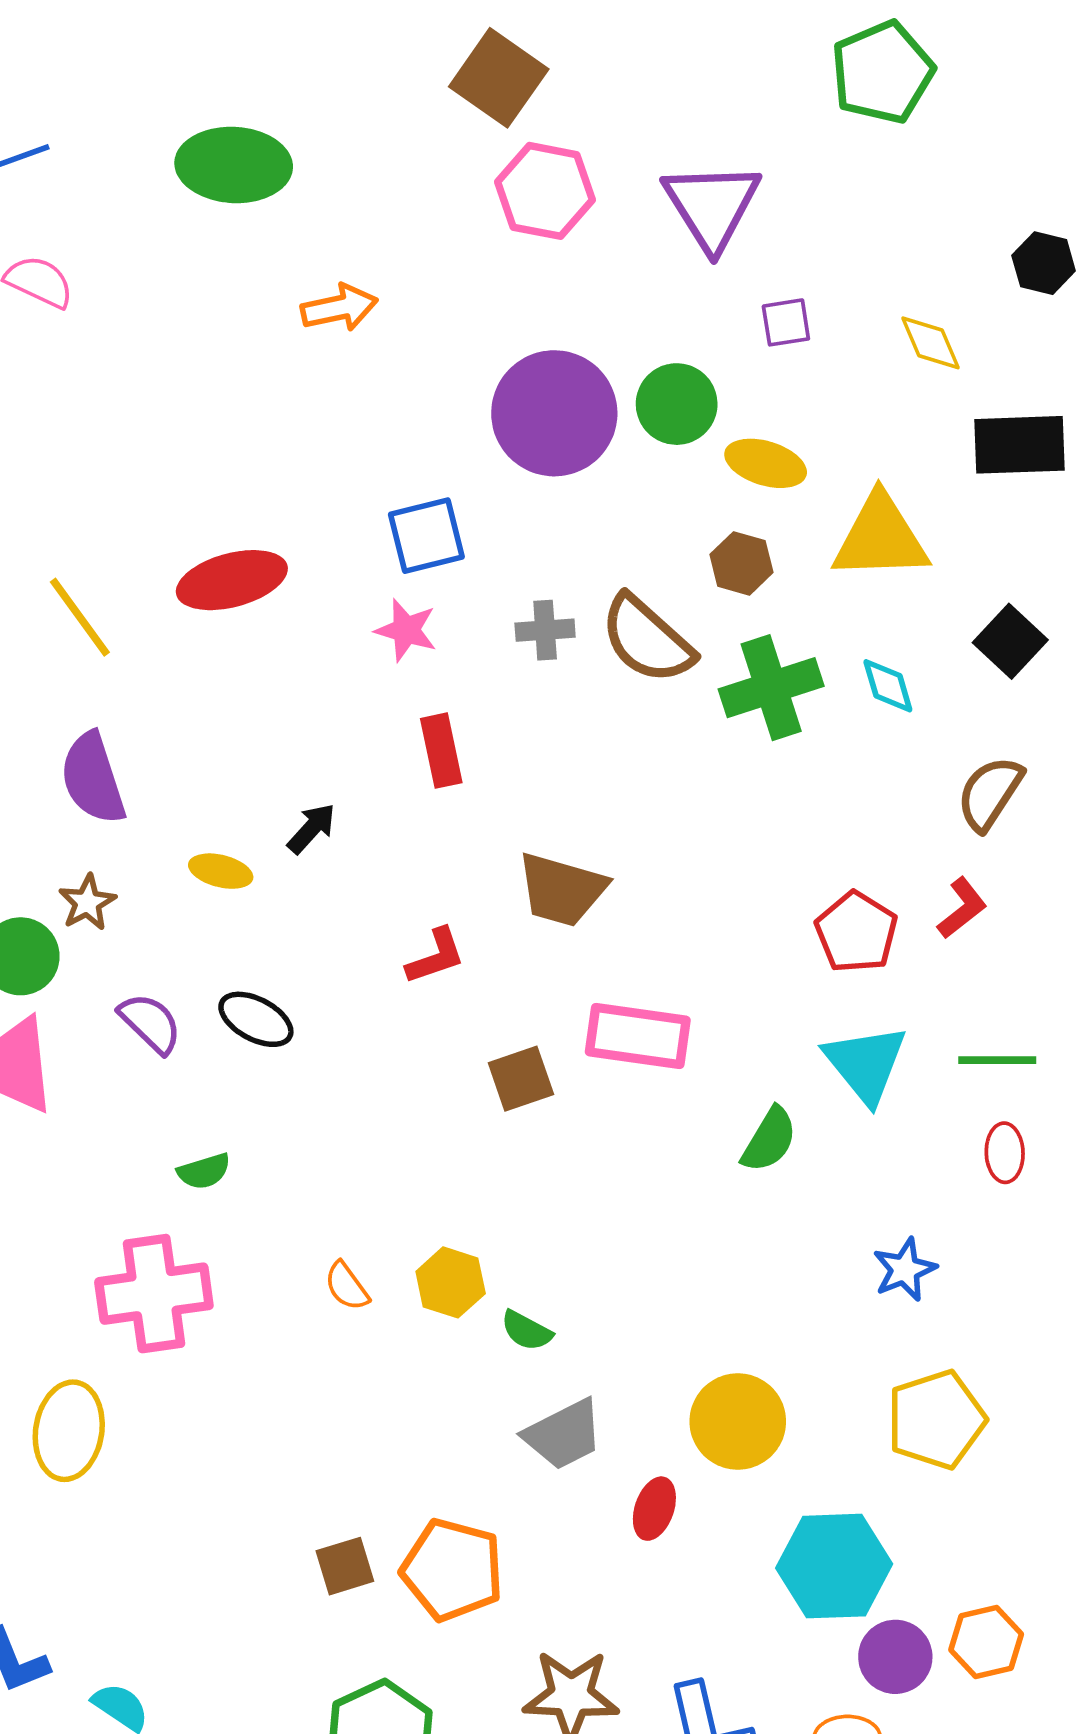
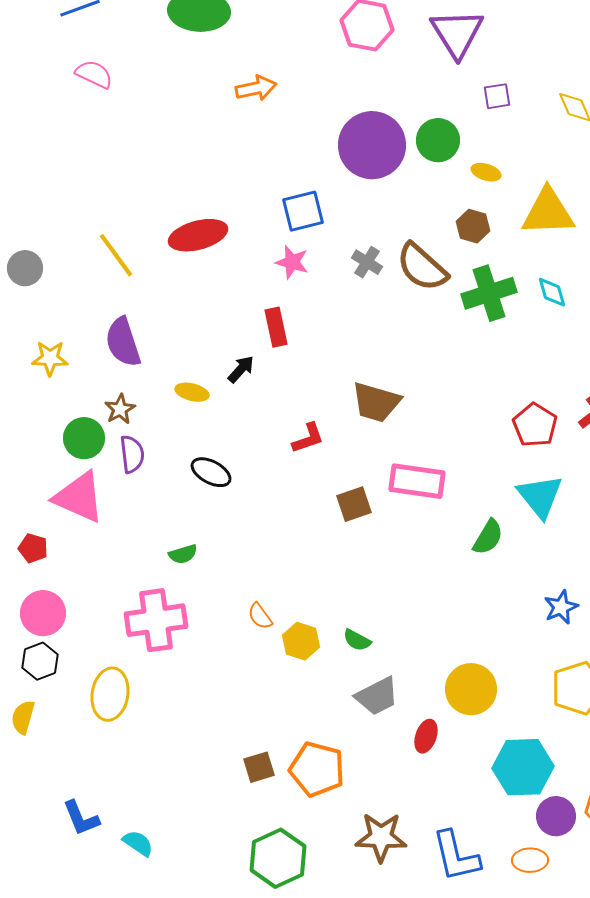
yellow ellipse: (766, 463) -> (486, 172), size x0.7
gray cross: (545, 630) -> (367, 262), turned 36
red rectangle: (441, 751) -> (276, 327), moved
purple semicircle: (150, 1023) -> (132, 454), moved, turned 39
yellow hexagon: (451, 1282) -> (301, 641), moved

